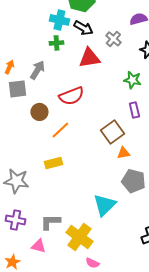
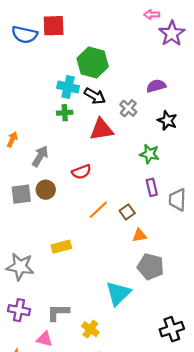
gray arrow: (37, 70) -> (40, 156), moved
gray square: (17, 89) -> (21, 194), moved
red semicircle: (71, 96) -> (81, 172), size x0.7
orange line: (60, 130) -> (98, 210), moved
brown square: (112, 132) -> (127, 212), size x0.6
yellow cross: (79, 237) -> (90, 329), size x0.6

